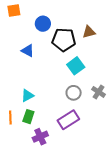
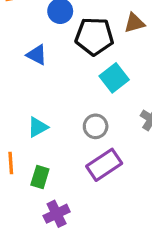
gray circle: (74, 93) -> (96, 126), moved
green rectangle: (28, 117) -> (40, 177), moved
purple cross: (40, 137) -> (57, 214), moved

